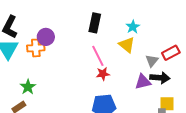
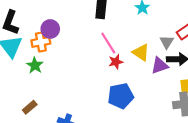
yellow triangle: (127, 45) -> (141, 52), moved
green star: (28, 87) -> (35, 65), moved

